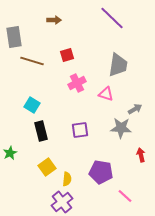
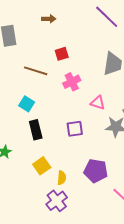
brown line: (32, 61) -> (36, 71), moved
pink triangle: (106, 94) -> (98, 103), moved

